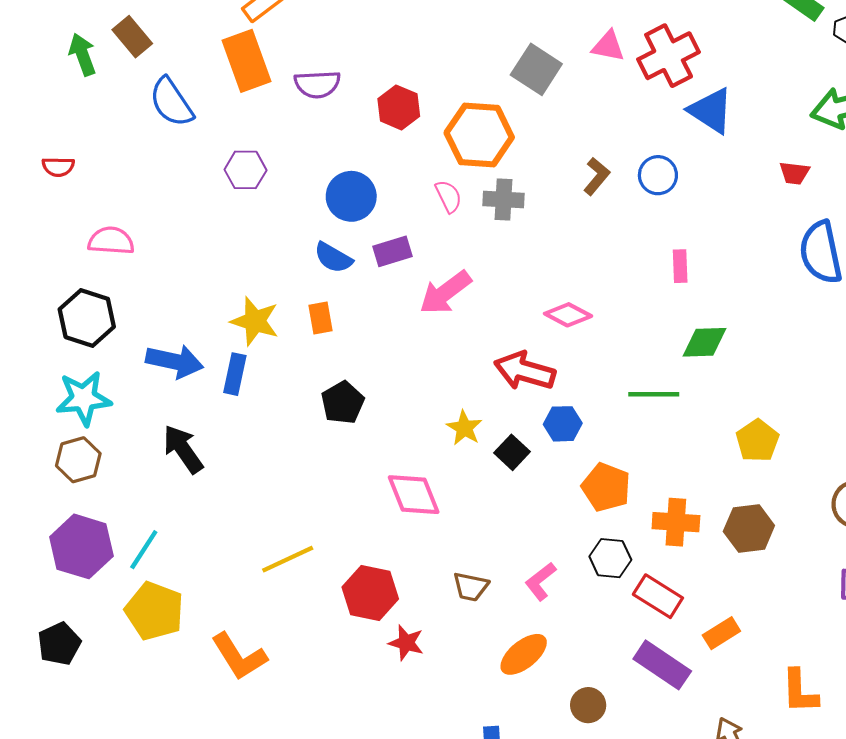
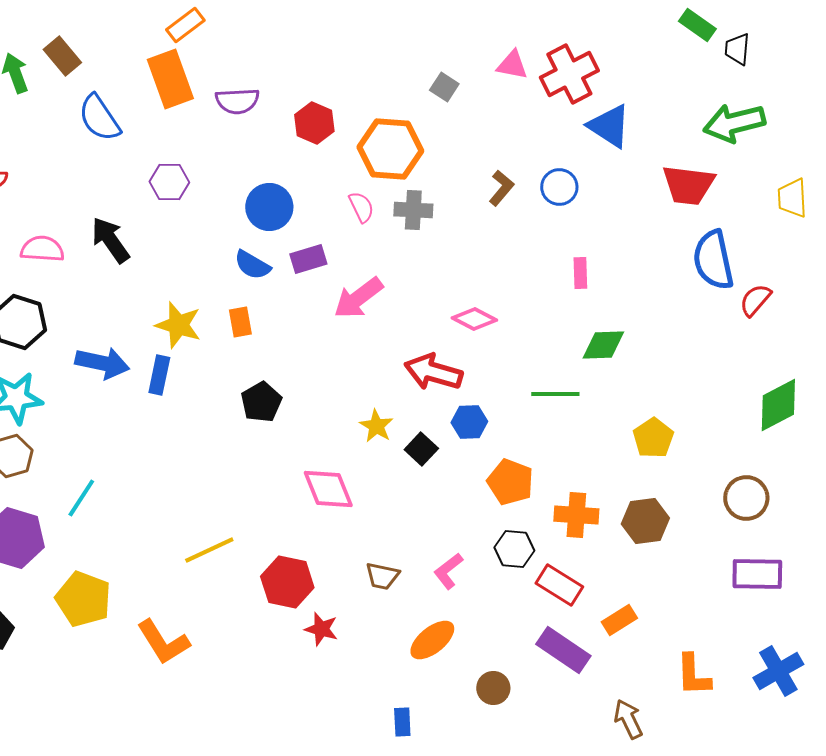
gray square: (536, 69) -> (444, 87), size x0.6
red trapezoid: (794, 173) -> (688, 185), size x1.8
black arrow: (183, 449) -> (110, 240), moved
cyan line: (144, 550) -> (81, 498), moved

